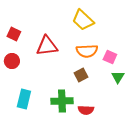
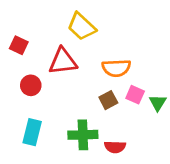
yellow trapezoid: (83, 20) -> (82, 27), moved
pink square: (110, 57) -> (135, 95), moved
red circle: (12, 61) -> (31, 85), moved

